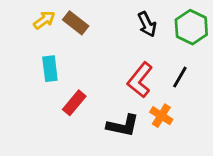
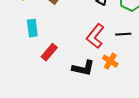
black line: (180, 77) -> (123, 34), turned 56

